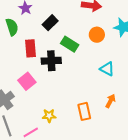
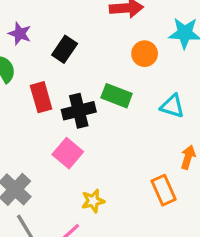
green rectangle: (70, 44) -> (117, 96), moved
pink square: (27, 81) -> (68, 153), moved
orange rectangle: (84, 111) -> (164, 190), moved

